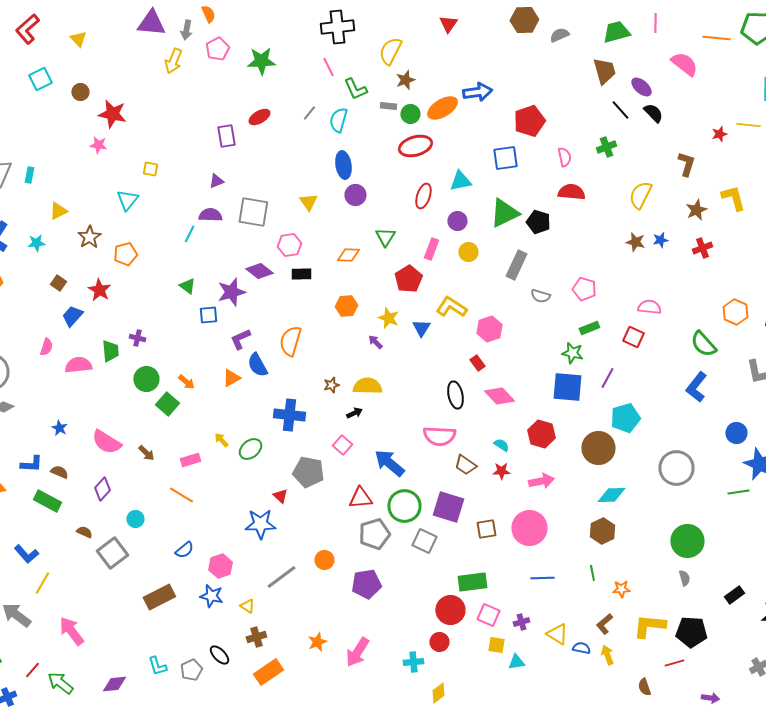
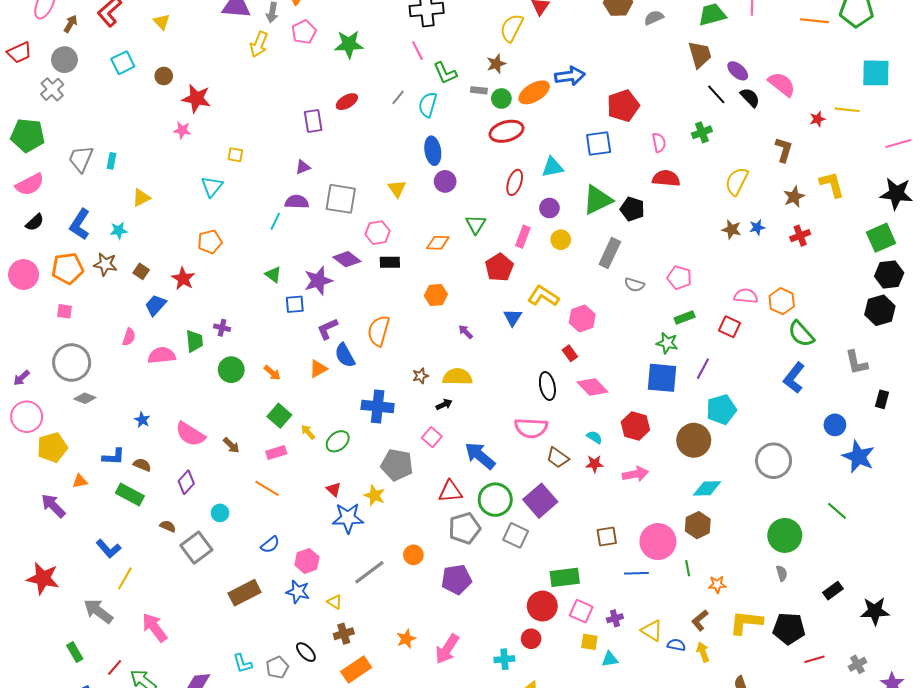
yellow semicircle: (390, 51) -> (512, 28), moved
pink semicircle: (684, 64) -> (782, 84), moved
brown star: (89, 237) -> (105, 264), moved, turned -30
orange hexagon: (735, 312) -> (782, 301), moved
yellow star: (388, 318) -> (374, 496), moved
green square: (167, 404) -> (279, 416), moved
green line: (738, 492) -> (837, 511), moved, turned 50
red triangle: (280, 496) -> (334, 489), moved
purple square: (448, 507) -> (540, 501), turned 32
pink circle: (529, 528) -> (658, 542), moved
brown square: (486, 529) -> (607, 536), moved
red line: (674, 663) -> (814, 659), moved

